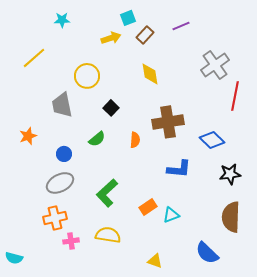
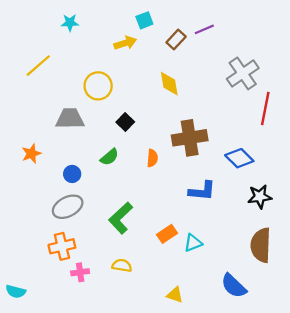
brown rectangle: (145, 35) -> (176, 40), moved
gray trapezoid: (62, 105) -> (70, 119), turned 100
yellow semicircle: (108, 235) -> (122, 265), size x0.7

